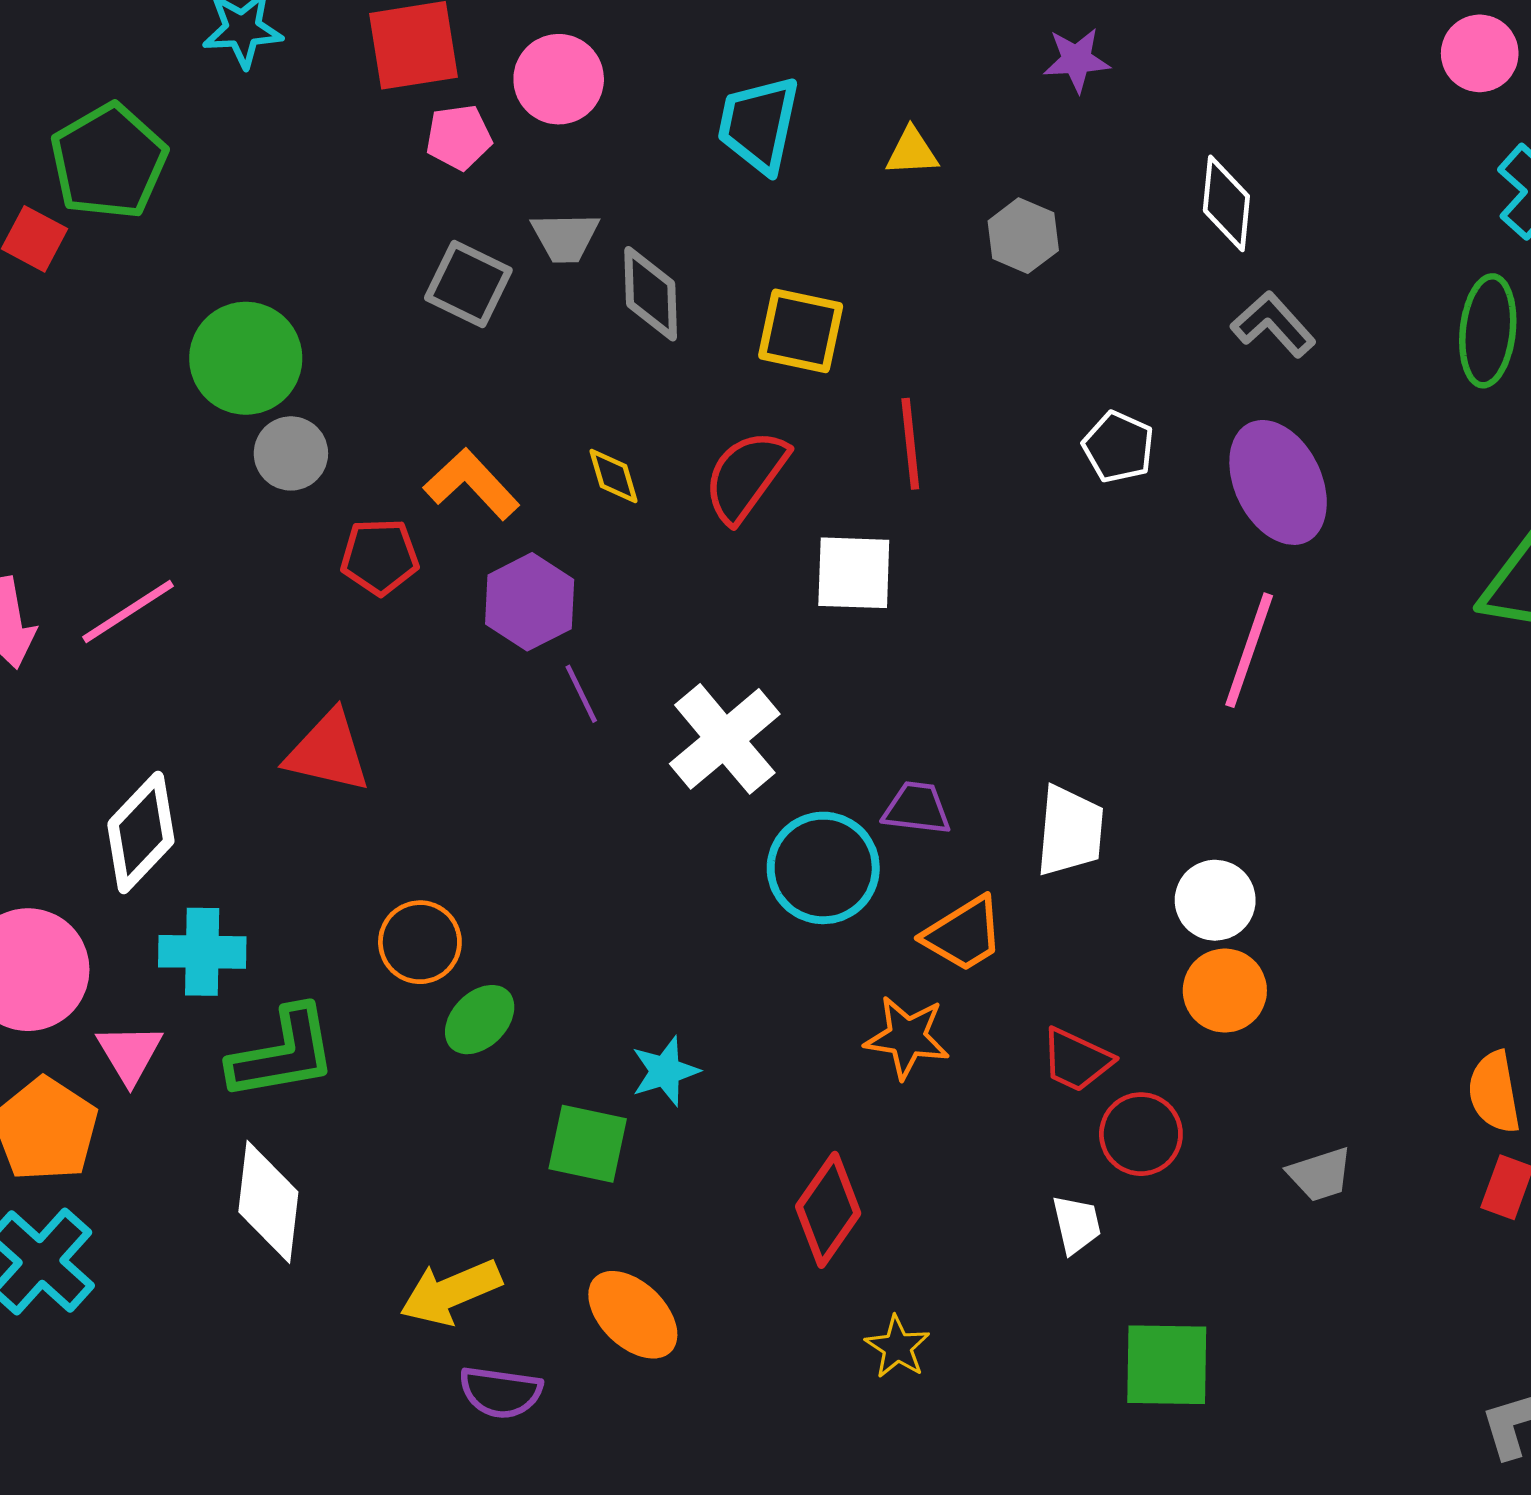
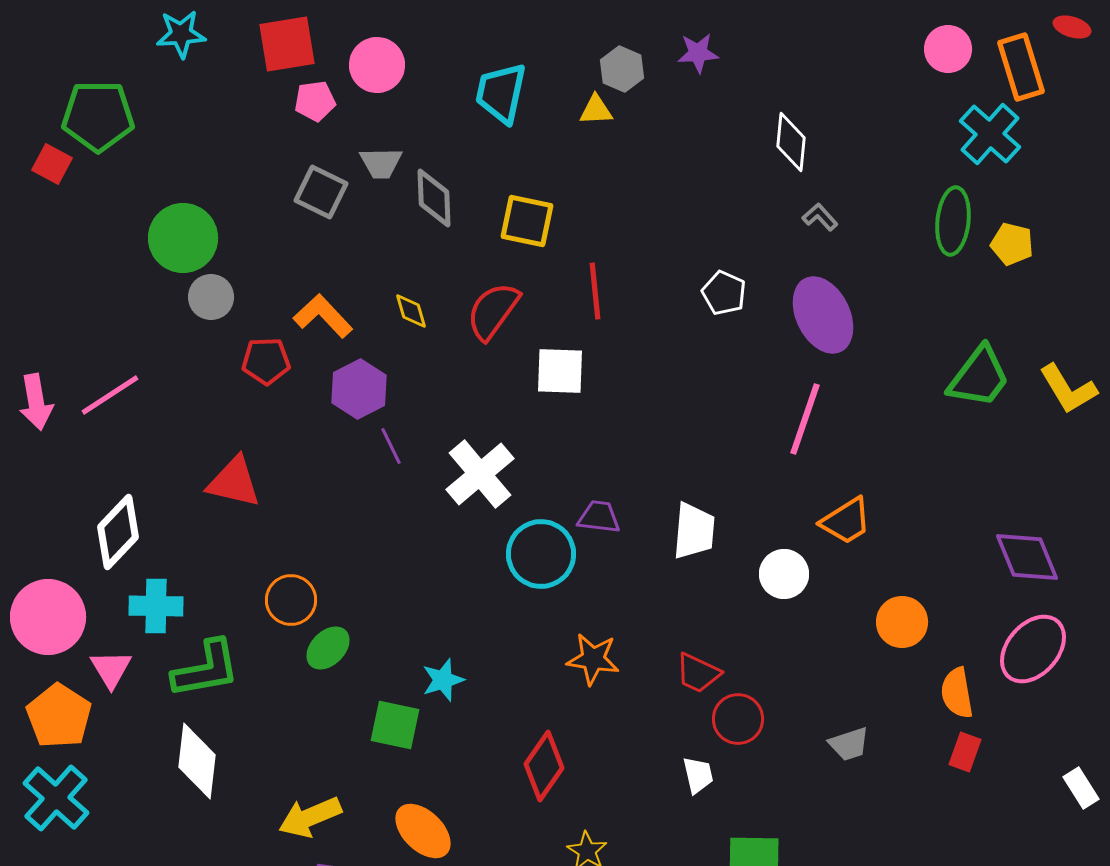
green pentagon: (109, 161) -> (98, 116), turned 30
gray hexagon: (1023, 236) -> (622, 69), moved
gray L-shape: (1273, 324) -> (820, 217), size x0.7
orange trapezoid: (964, 934) -> (846, 521), moved
orange circle: (1225, 991) -> (902, 622), moved

